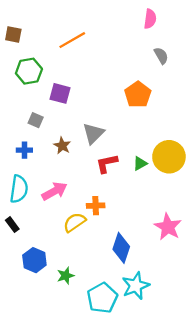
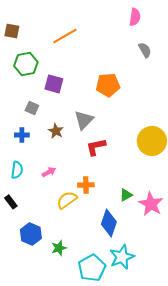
orange pentagon: (138, 94) -> (108, 85), moved, turned 30
green triangle: (140, 163) -> (126, 195), moved
cyan semicircle: (19, 189) -> (17, 170), size x0.7
pink arrow: (54, 191) -> (49, 172), size x0.6

